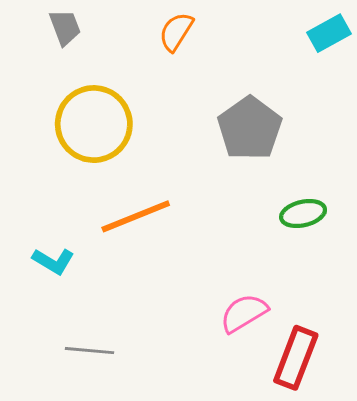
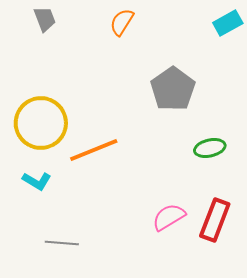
yellow circle: (94, 124) -> (41, 123), moved
red rectangle: (296, 358) -> (215, 220), moved

